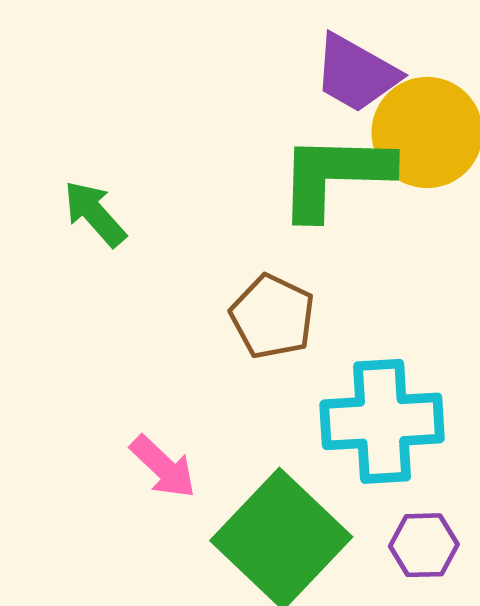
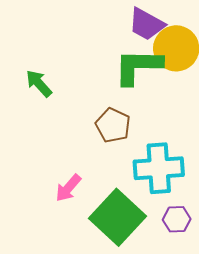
pink arrow: (163, 467) -> (68, 188), turned 88

